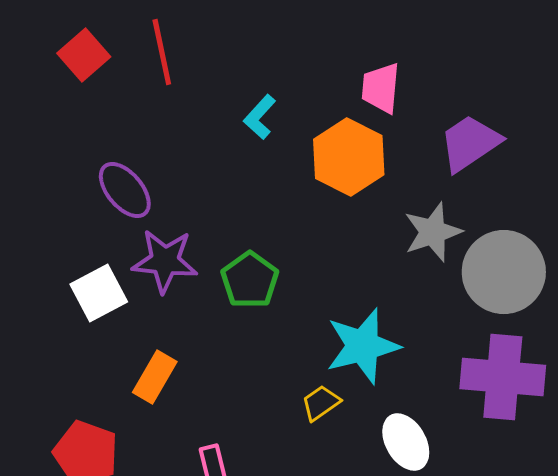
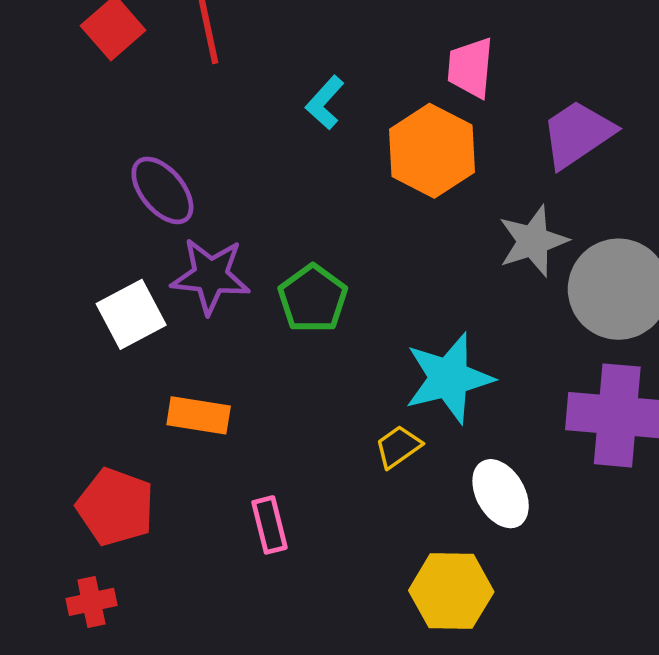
orange rectangle: (155, 377) -> (199, 415), turned 69

